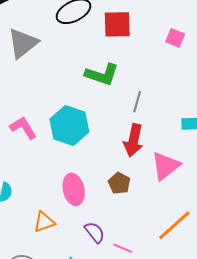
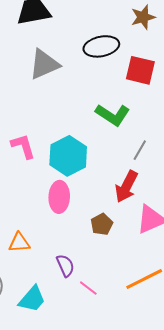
pink ellipse: (74, 189) -> (59, 197), moved

